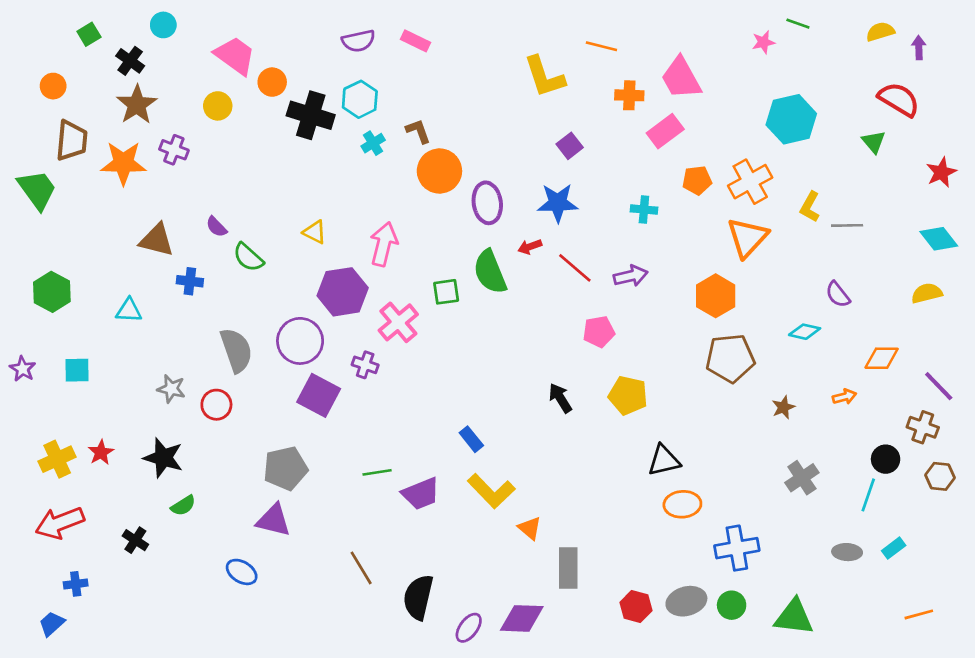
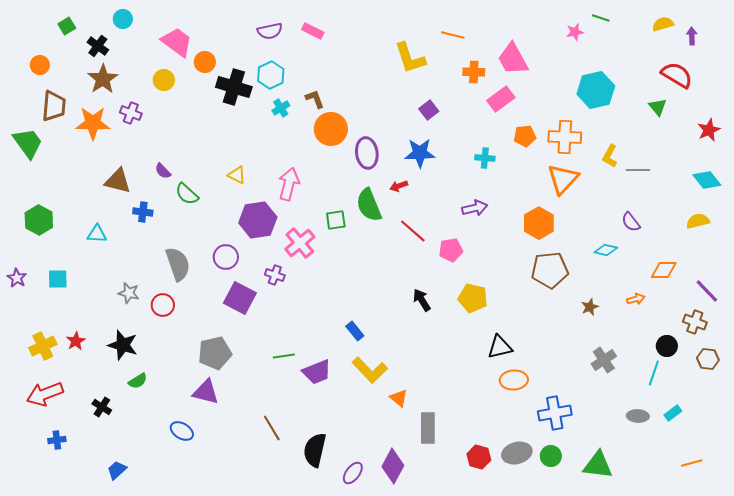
orange cross: (750, 182) -> (565, 137), turned 32
red line: (575, 268) -> (413, 231), moved
purple circle: (300, 341) -> (226, 257), size x0.7
purple diamond: (522, 618) -> (393, 466), turned -64
blue trapezoid: (52, 624) -> (117, 470), moved

